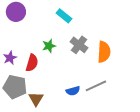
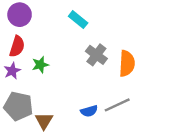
green star: (49, 46) -> (40, 65), moved
red semicircle: (32, 63) -> (17, 46), moved

